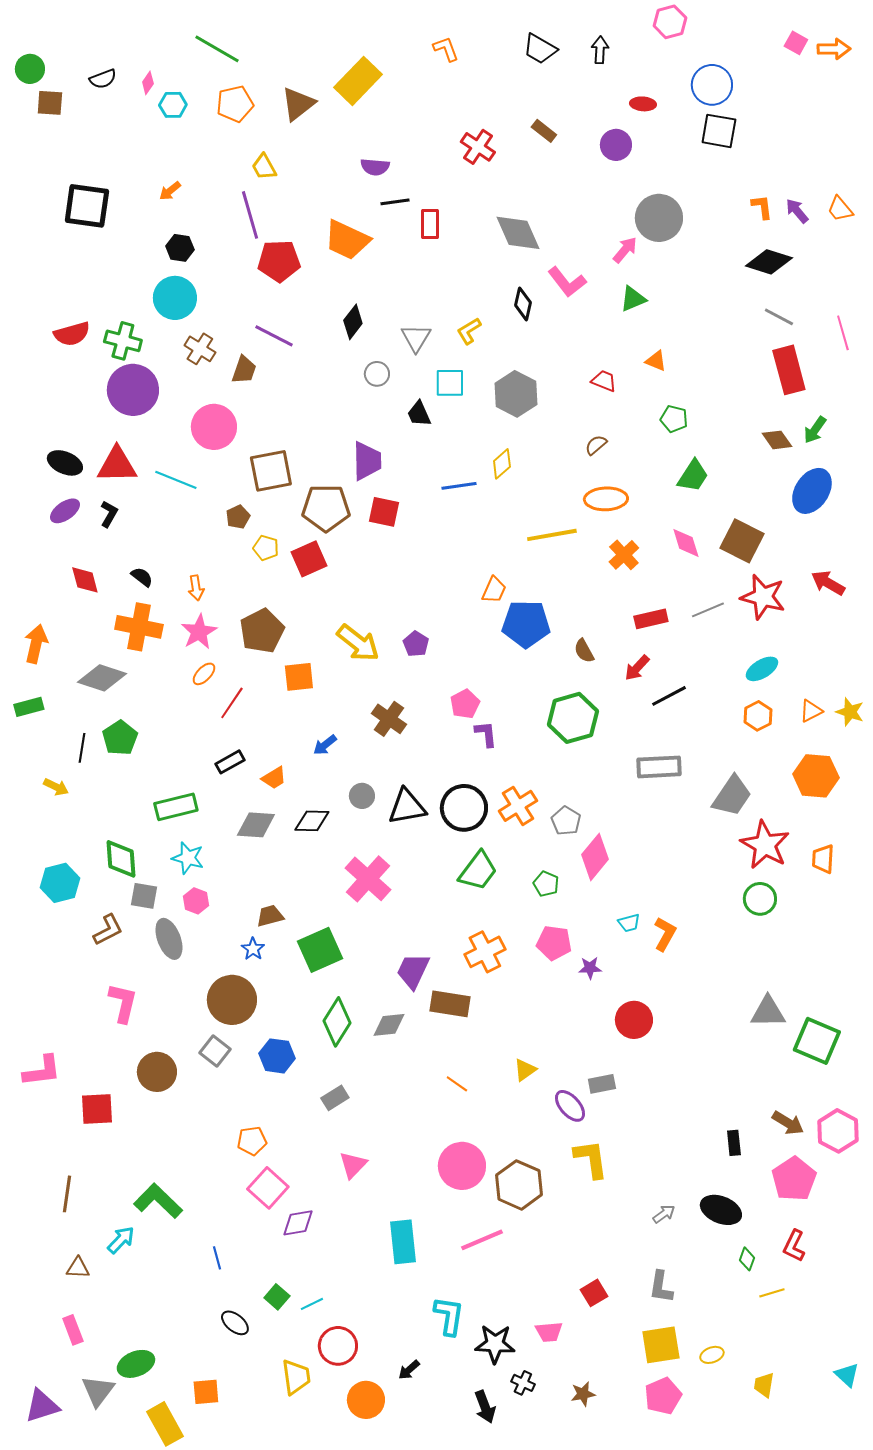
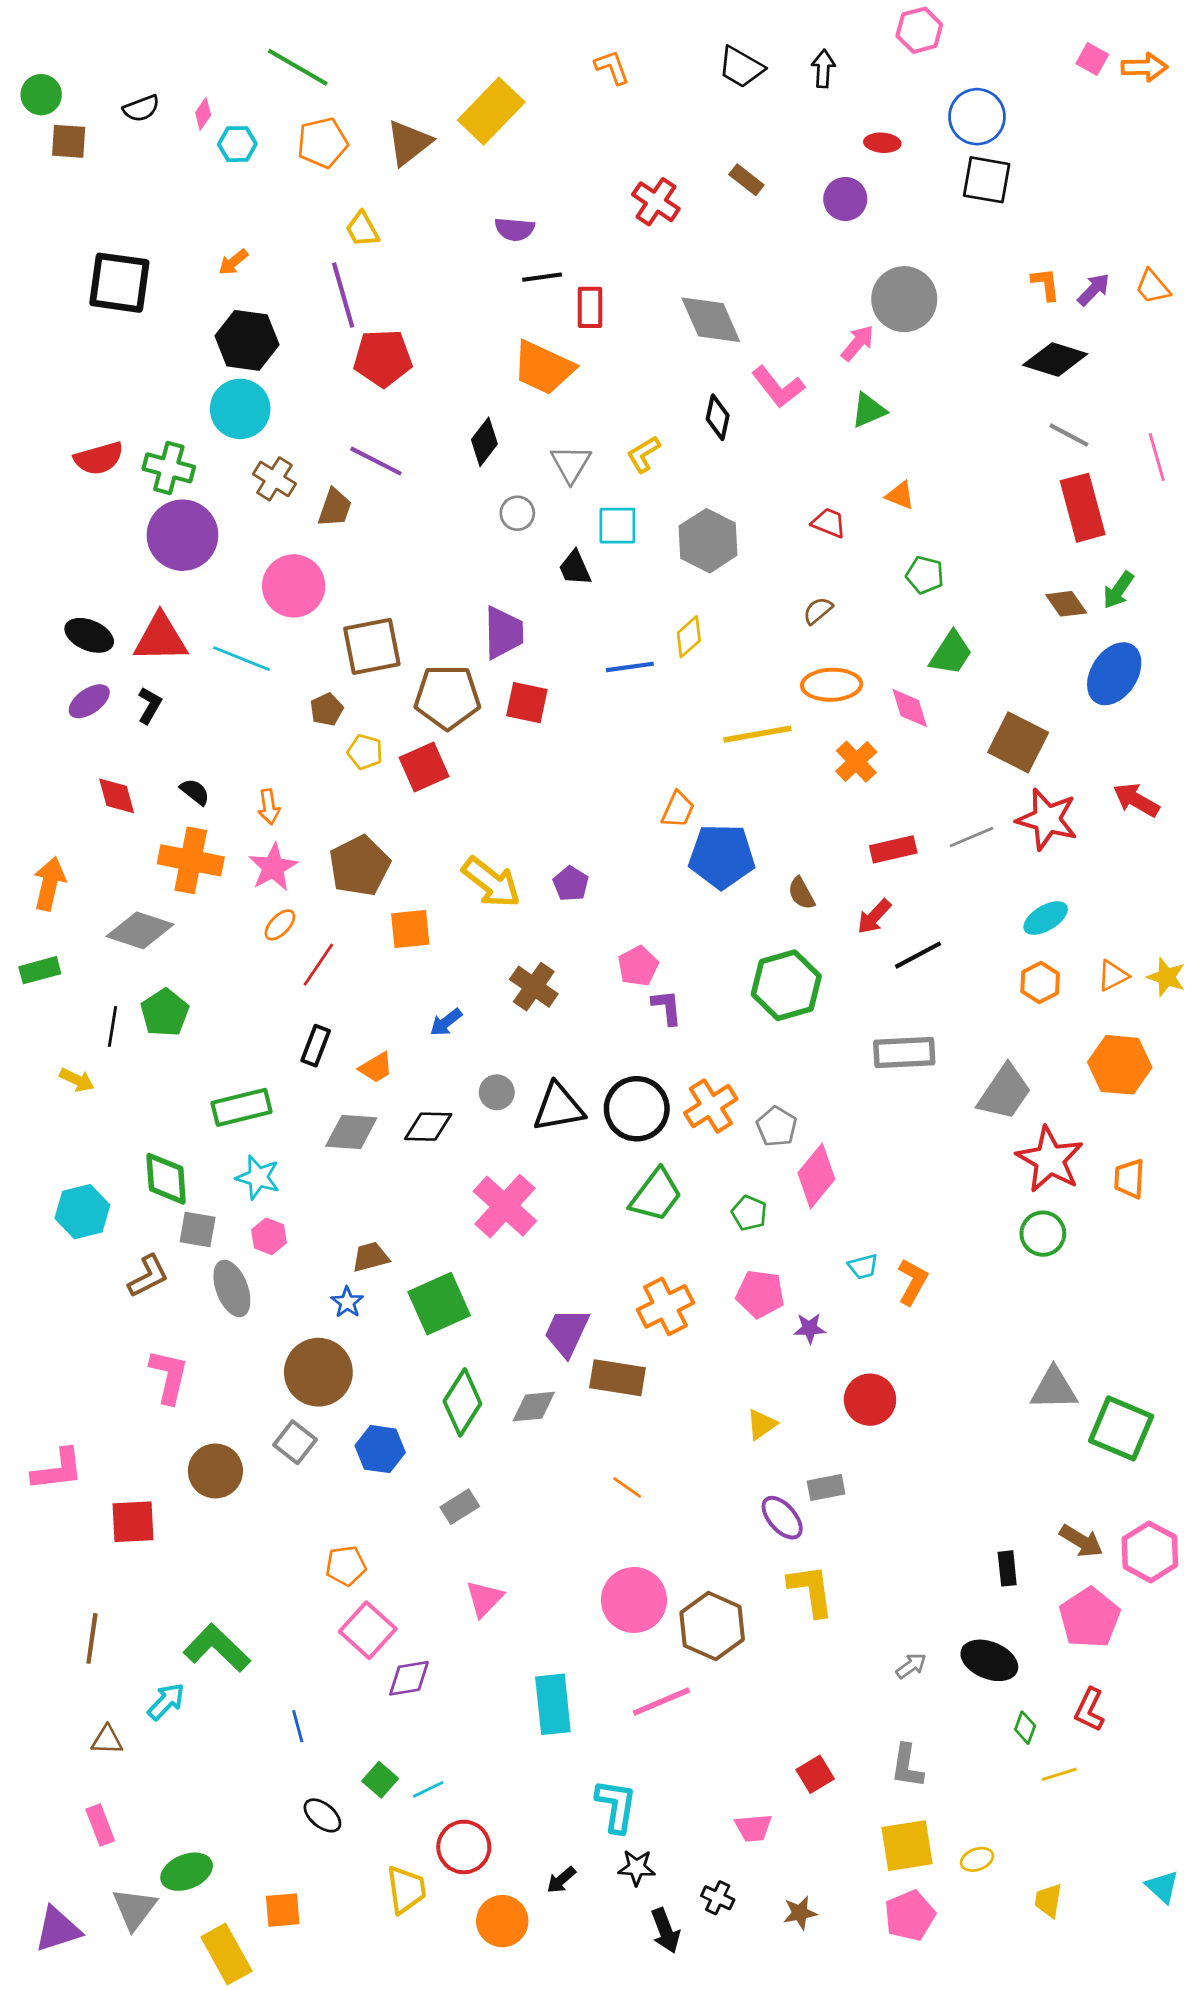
purple arrow: (797, 211) -> (1094, 290), turned 84
orange trapezoid: (347, 240) -> (543, 368), moved
black hexagon: (180, 248) -> (247, 340), size x1.6
pink diamond: (686, 543) -> (910, 708), moved
black rectangle: (230, 762) -> (316, 1046), turned -40
yellow triangle: (525, 1070) -> (762, 1424), moved
black star: (495, 1344) -> (637, 1868), moved, size x0.7

